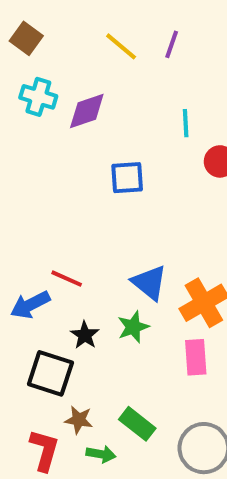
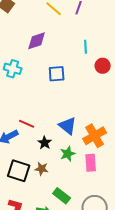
cyan cross: (38, 97) -> (13, 69), moved
green star: (133, 327) -> (68, 154), moved
black star: (85, 335) -> (45, 143), moved
brown star: (79, 420) -> (42, 169), moved

